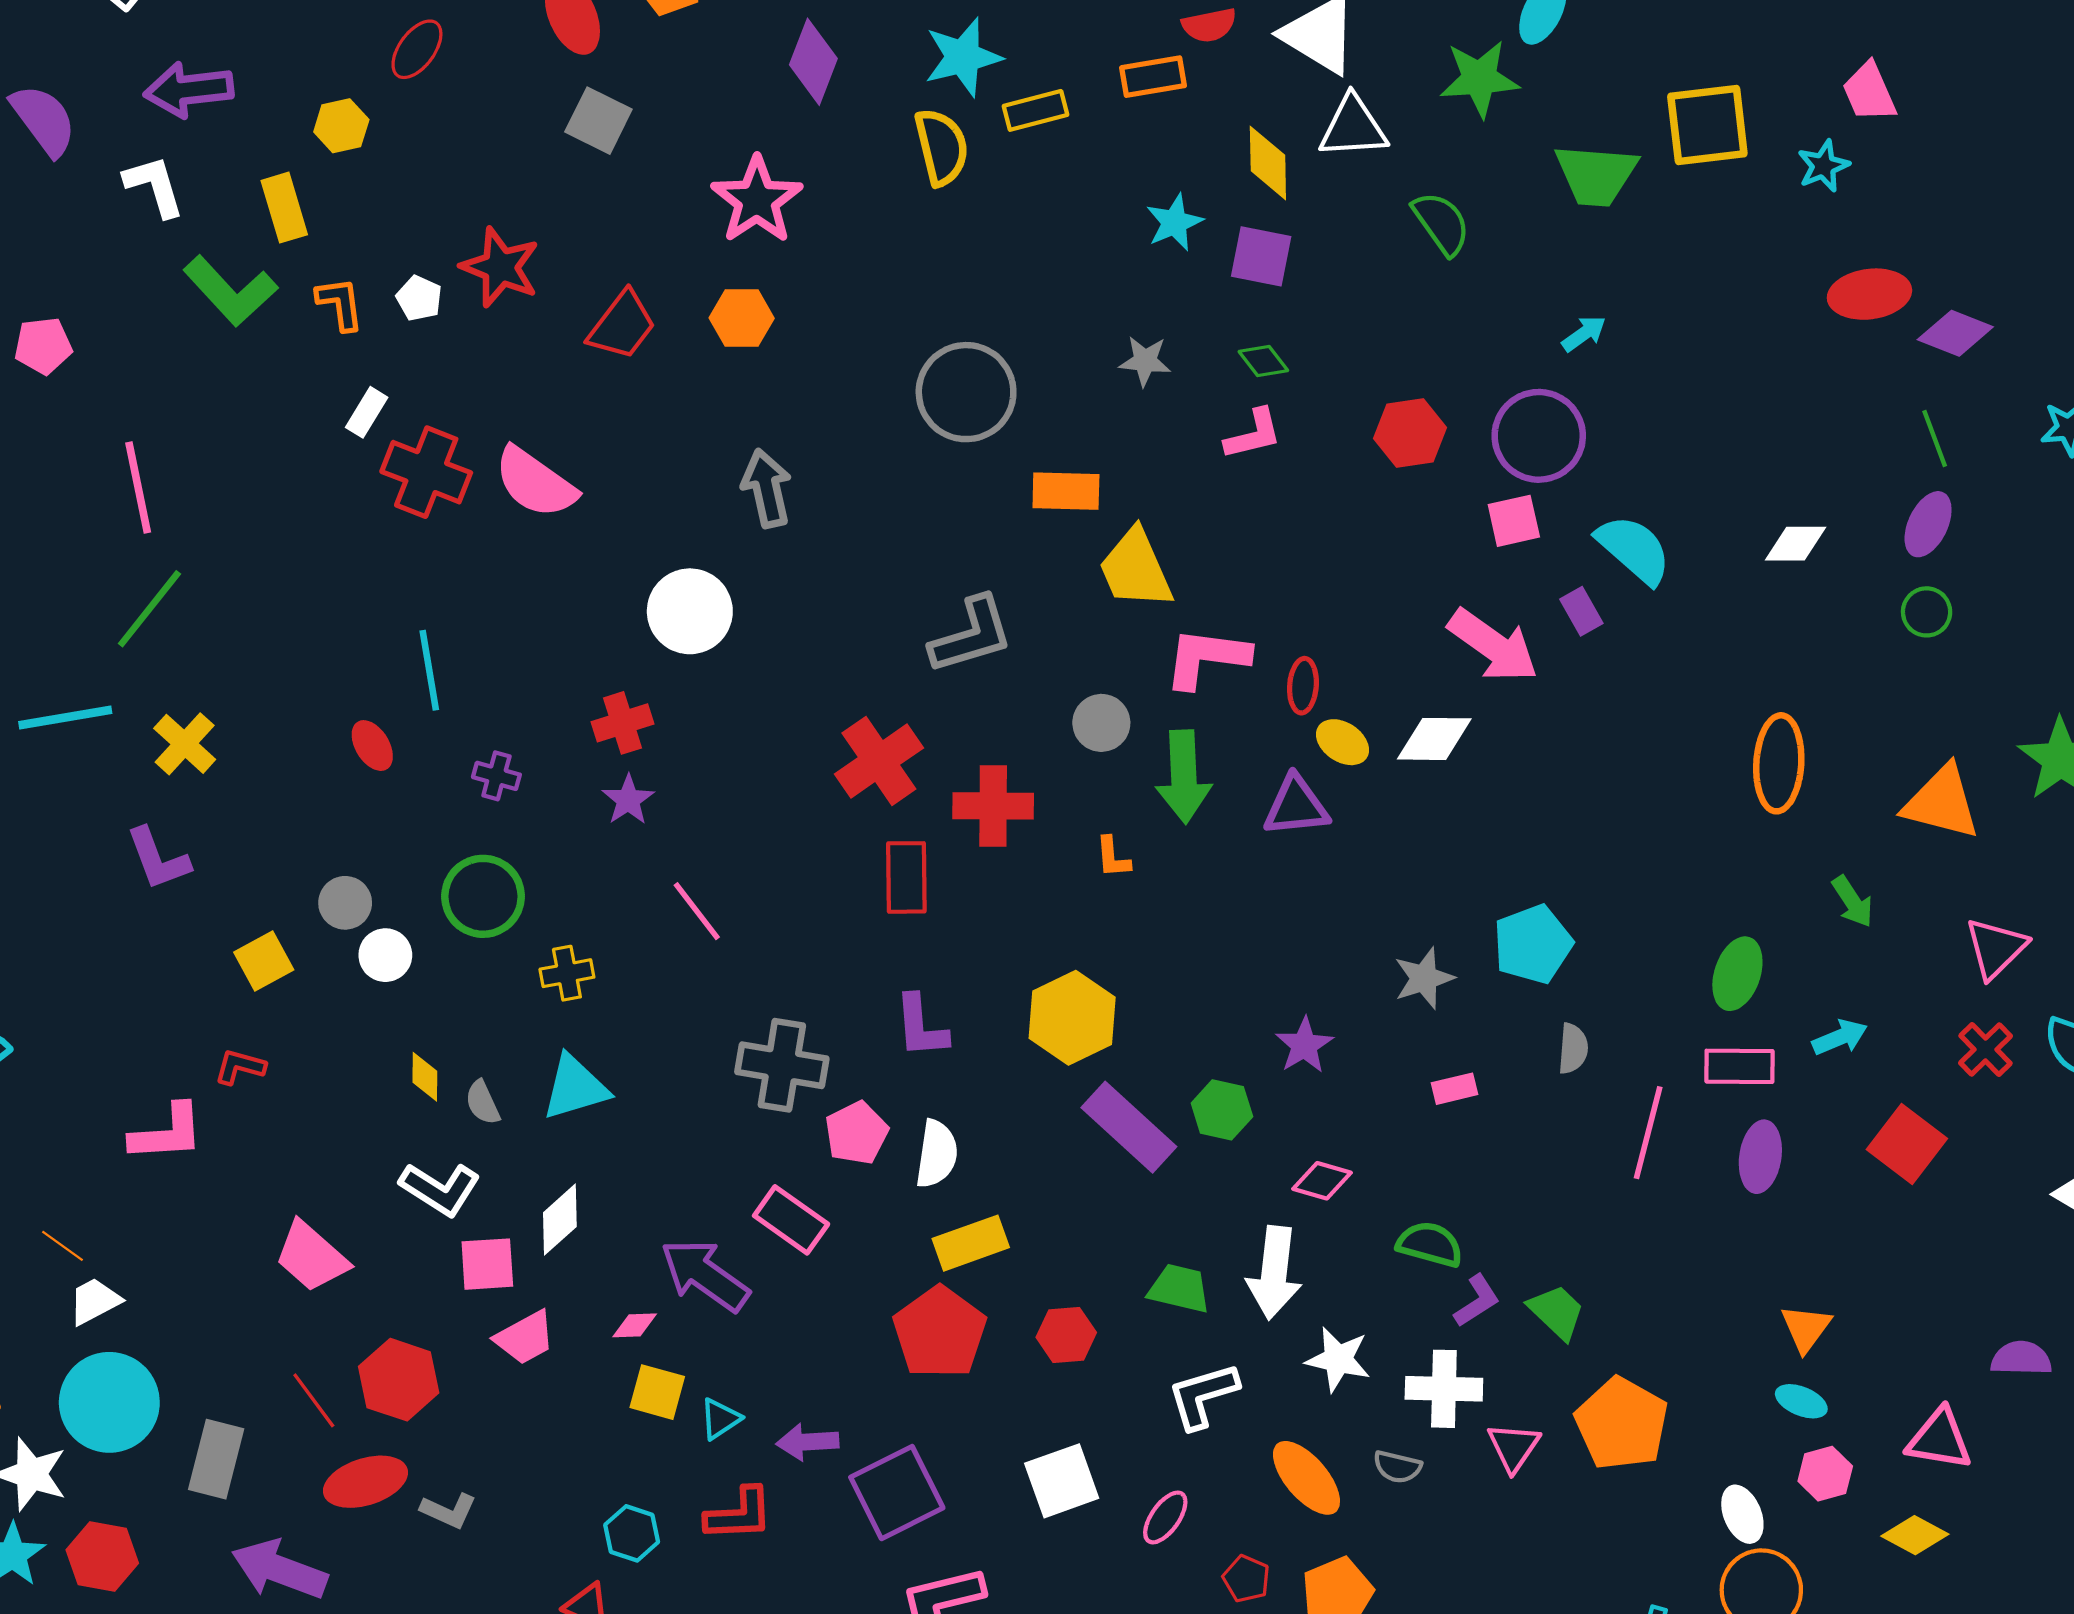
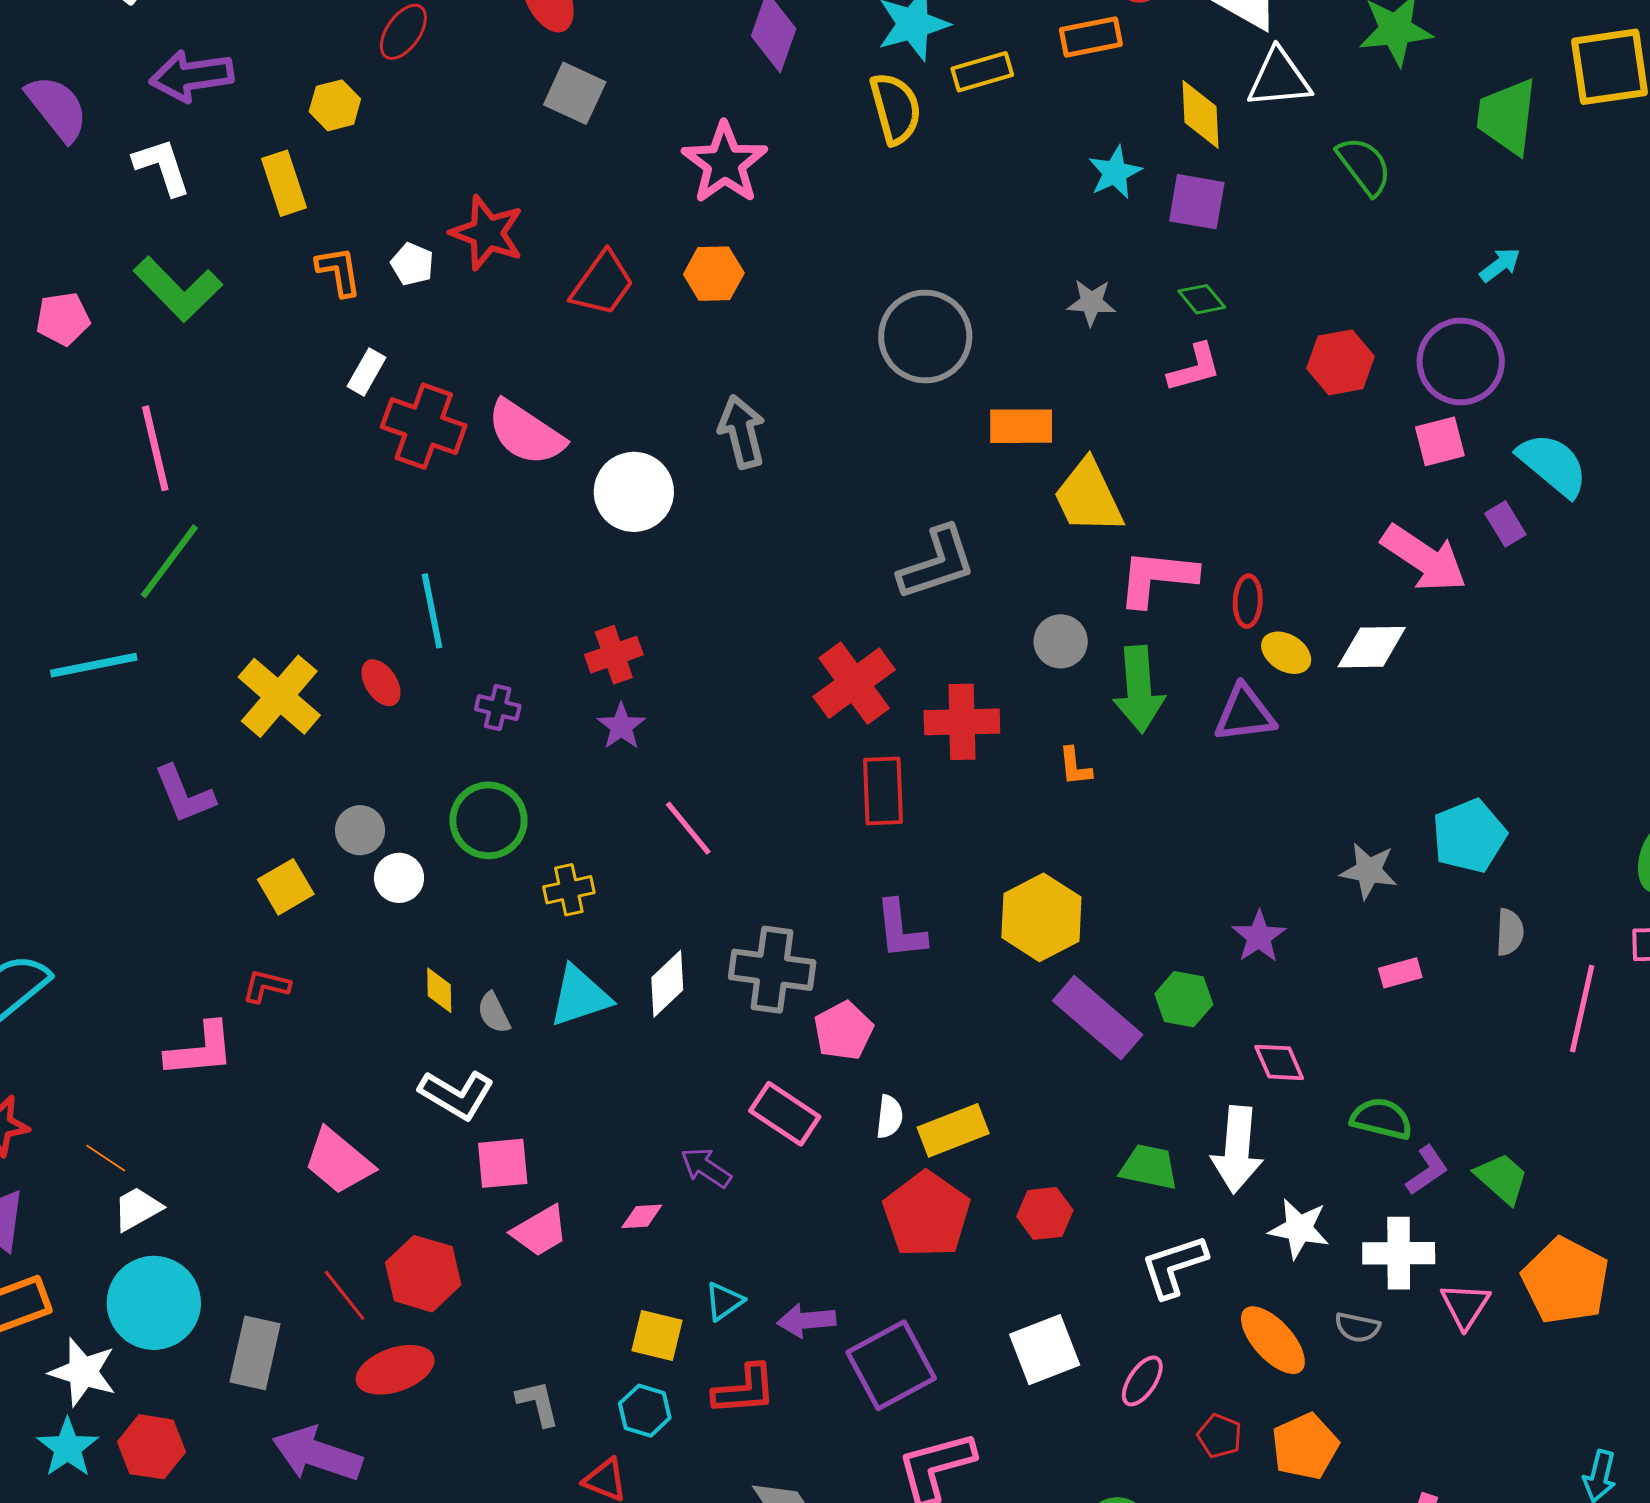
green trapezoid: (1596, 175) -> (1507, 116), turned 94
green L-shape: (230, 291) -> (178, 289), moved
white circle: (690, 611) -> (634, 492), moved
yellow cross: (185, 744) -> (279, 696), moved, size x1.4
gray star: (1424, 978) -> (1369, 871), turned 30
white semicircle: (937, 1154) -> (889, 1117), moved, size x0.7
pink diamond: (1322, 1181) -> (1279, 1062), turned 52
white diamond: (560, 1220) -> (667, 984), moved
purple arrow: (705, 1275) -> (706, 1168), size x0.6
yellow square: (657, 1392) -> (657, 1336), moved
gray L-shape: (449, 1511) -> (538, 1403), moved, turned -126

